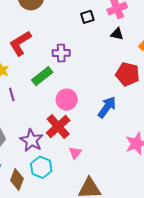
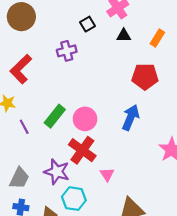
purple cross: (61, 53) -> (67, 51), moved
green rectangle: (42, 76) -> (55, 116), moved

